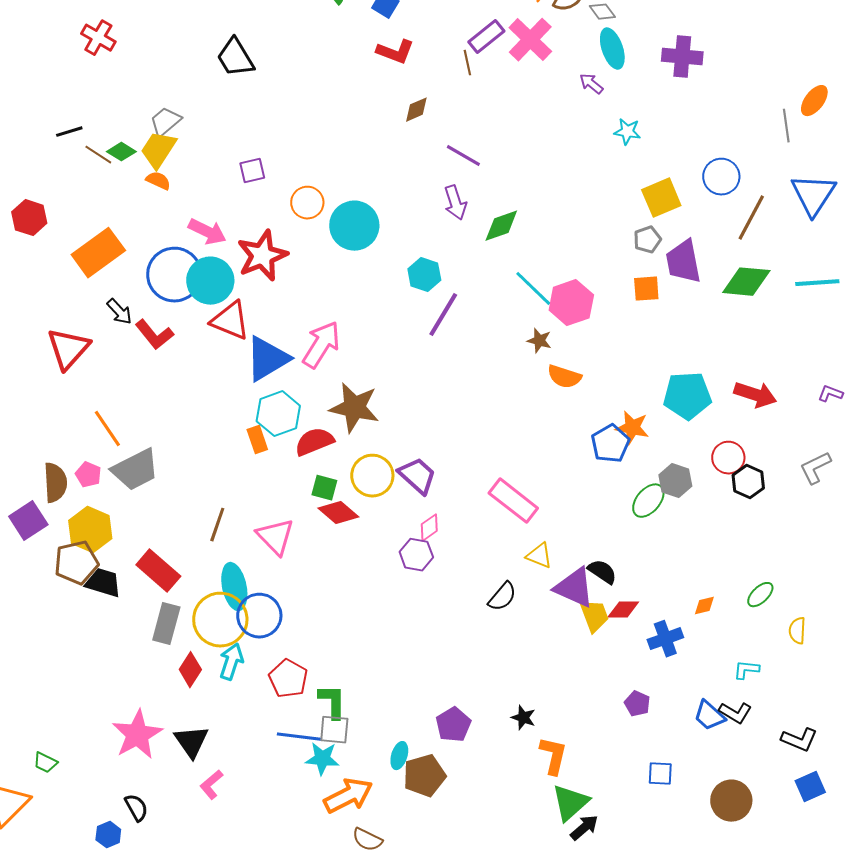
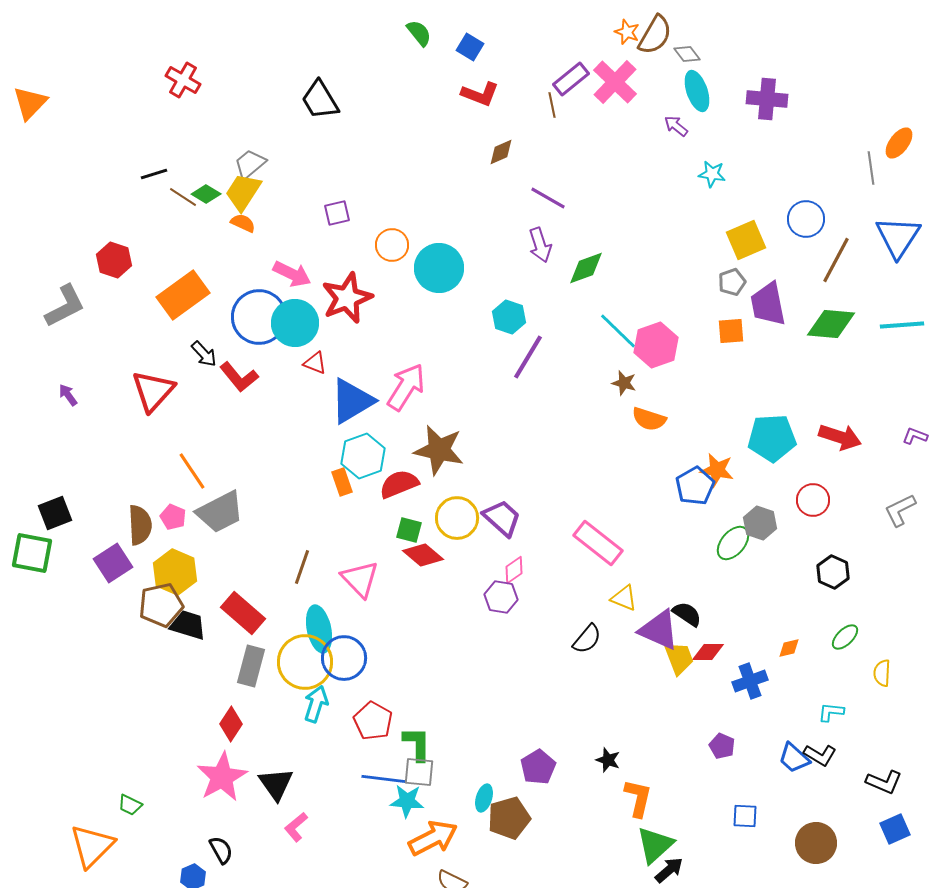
red triangle: (230, 321) -> (315, 363), size x0.6
black hexagon: (748, 482) -> (833, 572), moved
red diamond: (190, 670) -> (231, 724), moved

